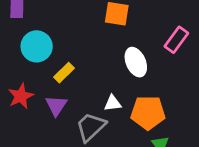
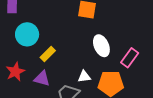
pink rectangle: (176, 40) -> (130, 58), moved
purple triangle: (56, 106) -> (42, 79), turned -48

